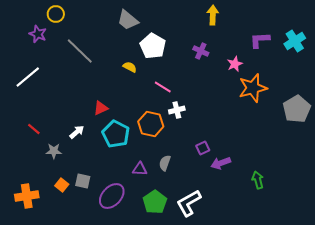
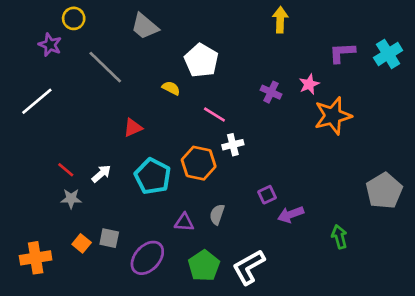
gray trapezoid: (128, 20) -> (145, 26), moved
purple cross: (201, 51) -> (271, 92), moved
red triangle: (101, 108) -> (133, 128), moved
gray pentagon: (297, 109) -> (384, 191), moved
red line: (34, 129) -> (66, 170), moved

